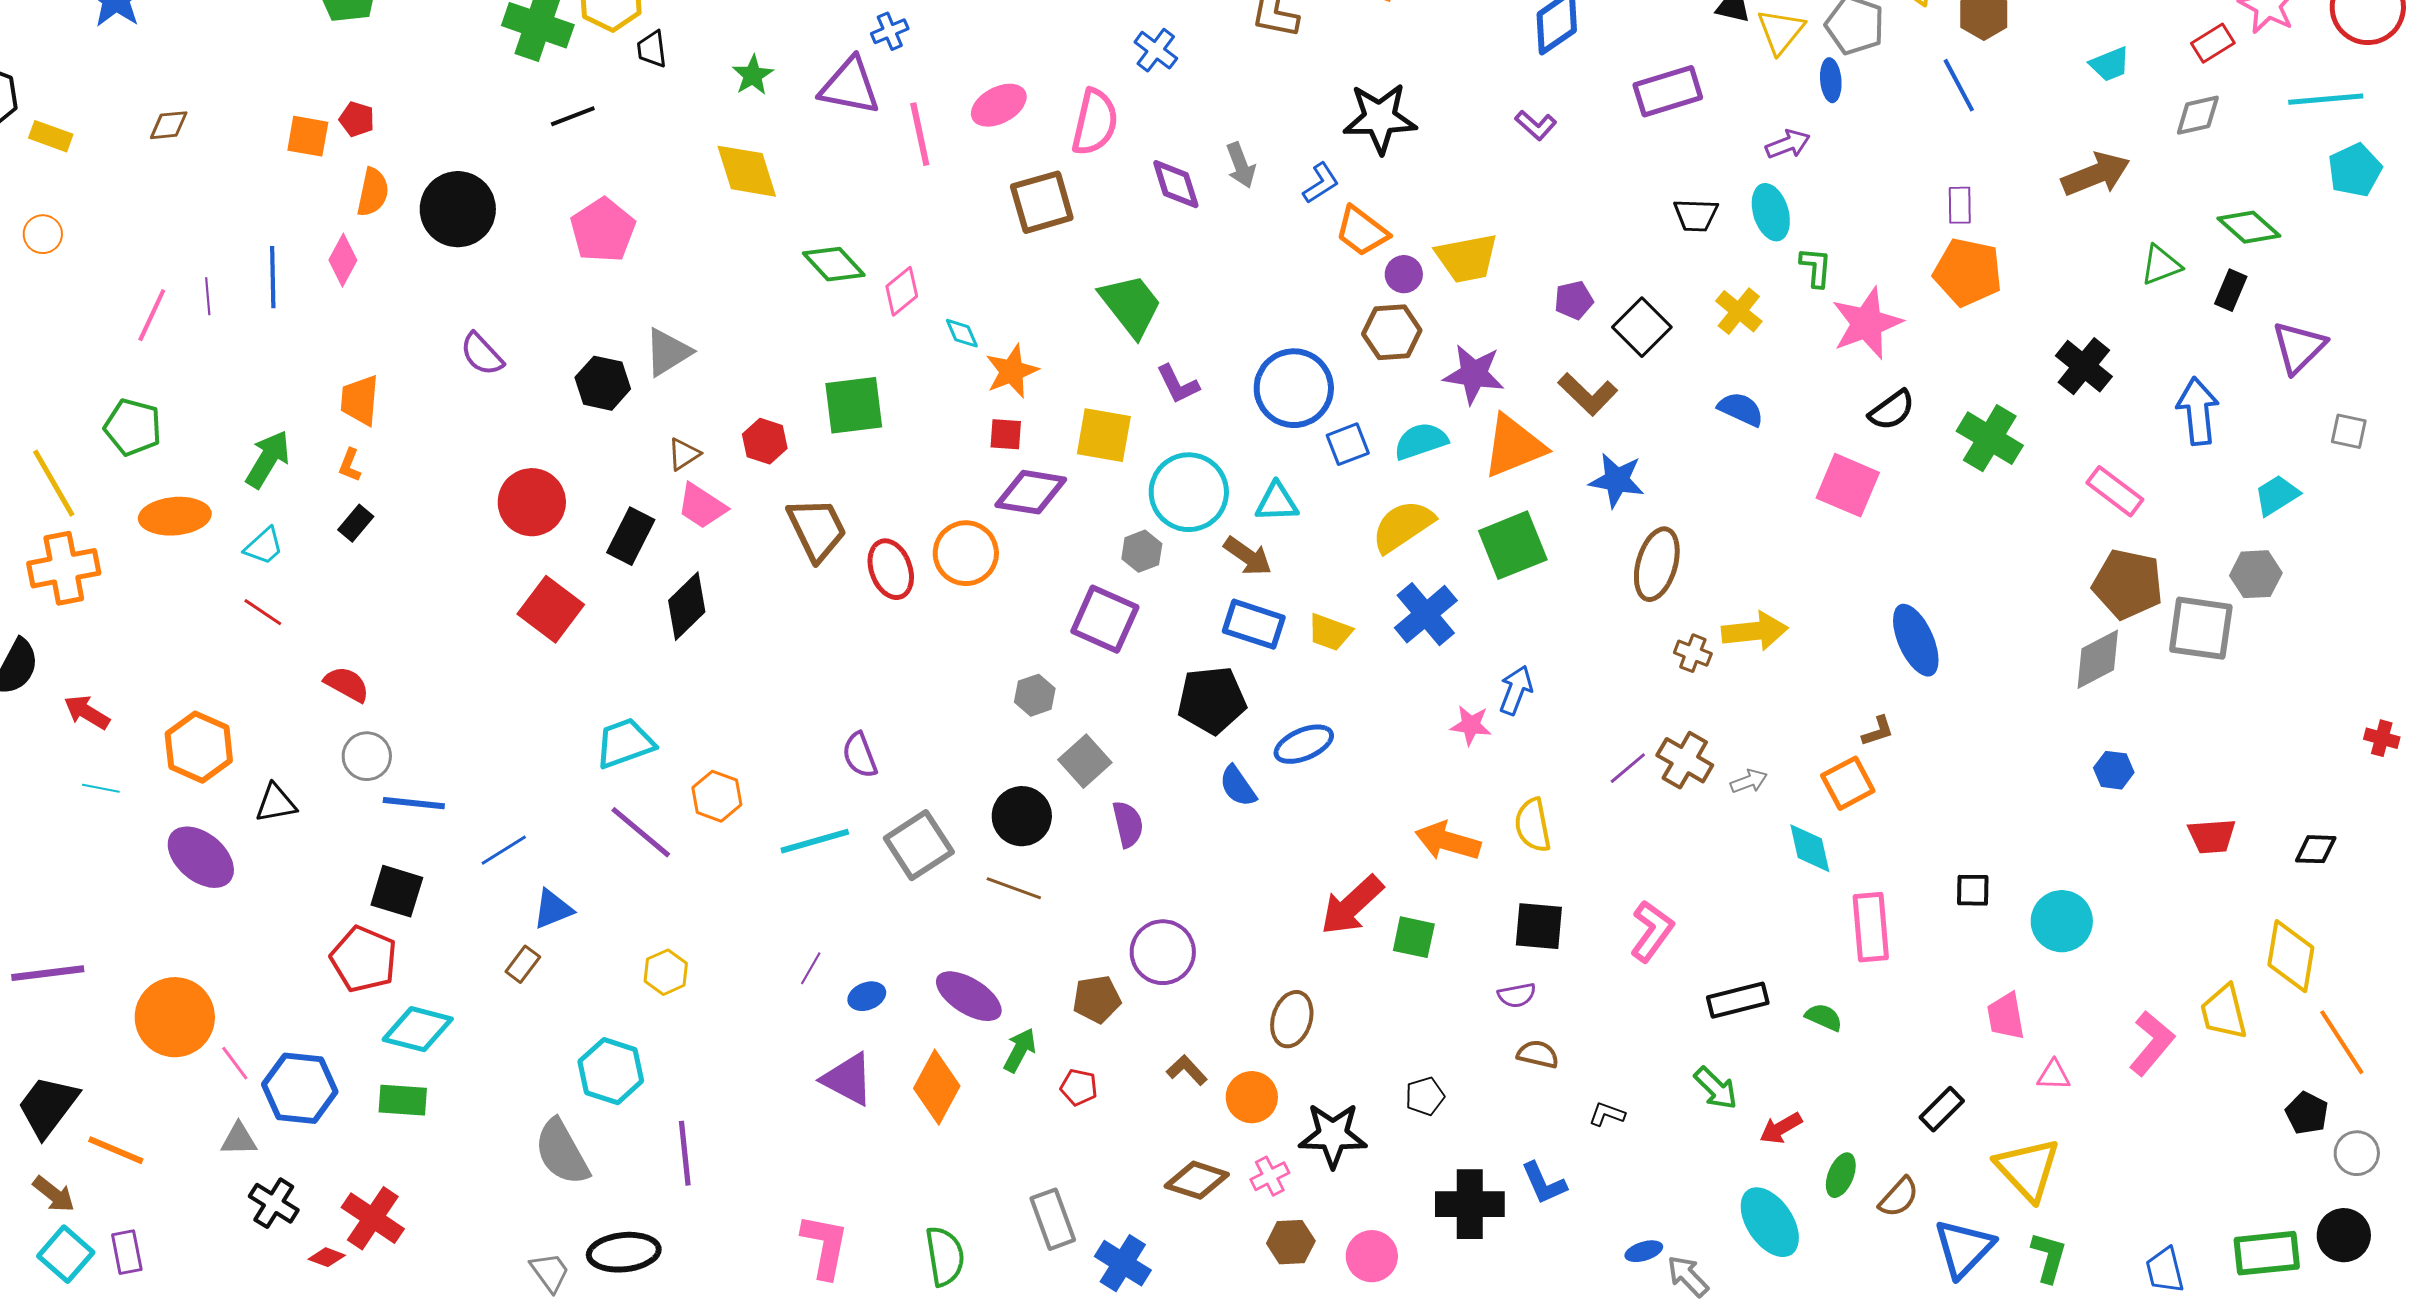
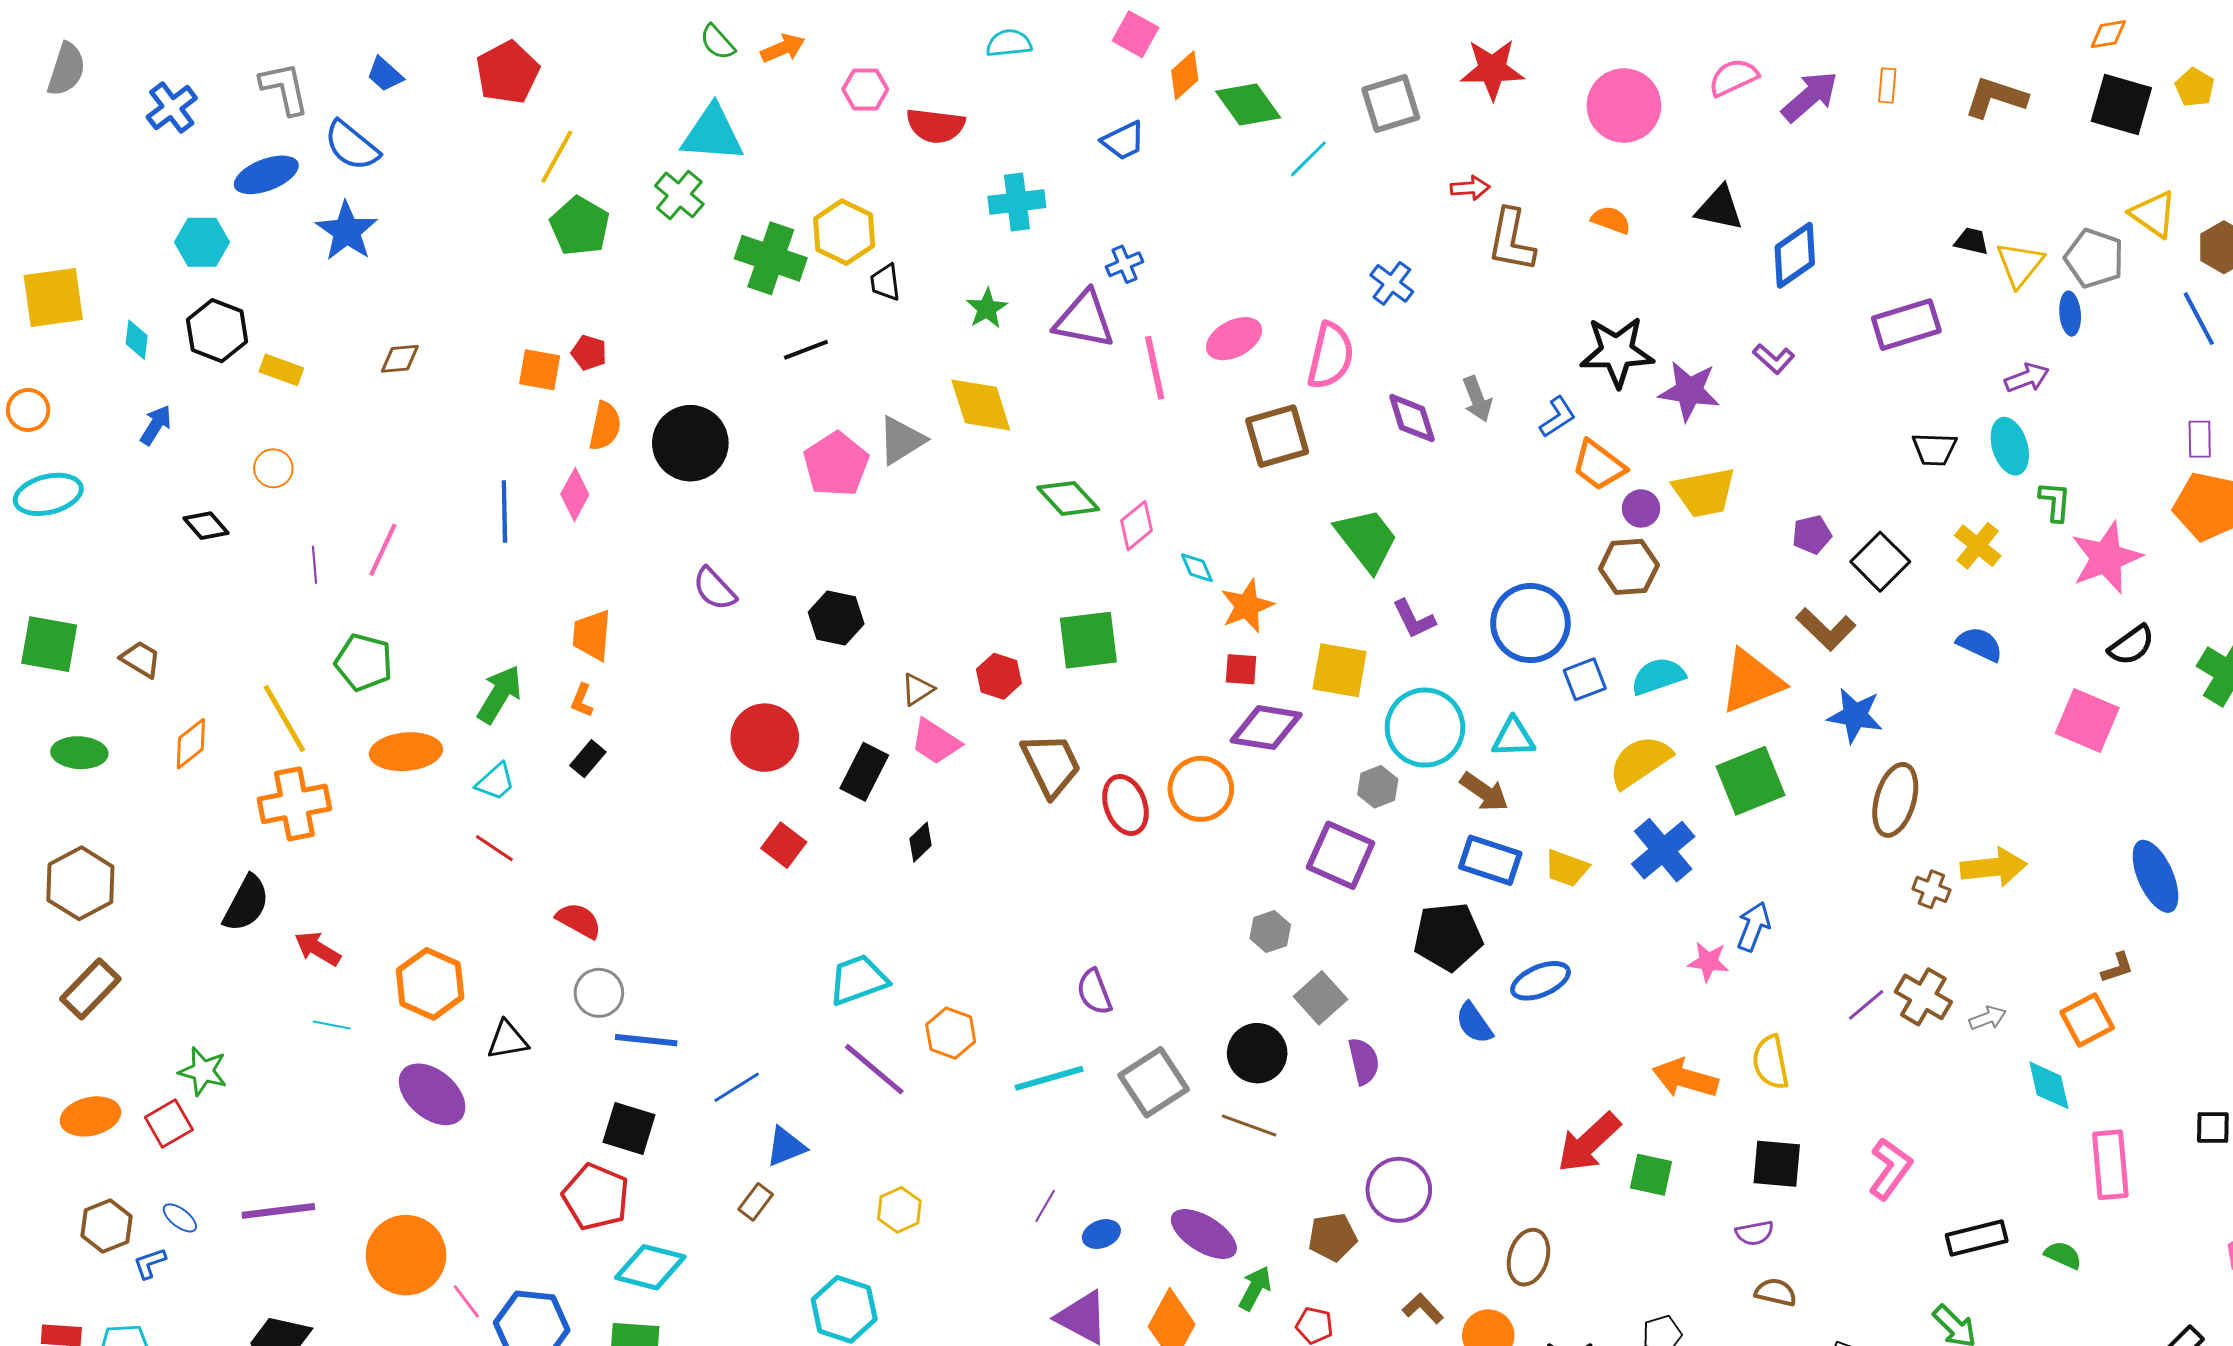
purple line: (208, 296) -> (315, 565), moved
gray triangle: (668, 352) -> (901, 440), moved
purple star: (1474, 374) -> (1689, 391), moved
black diamond: (687, 606) -> (920, 842), size x0.6
red square: (551, 609) -> (784, 845), size x0.7

